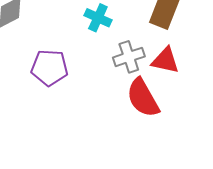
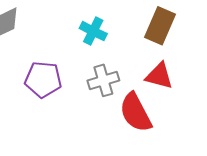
gray cross: (129, 57) -> (103, 80), moved

